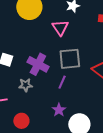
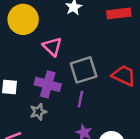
pink triangle: (60, 28) -> (52, 47), moved

